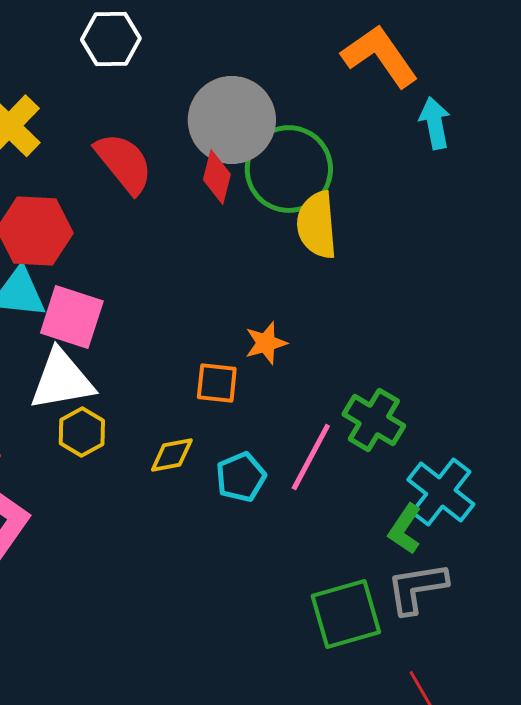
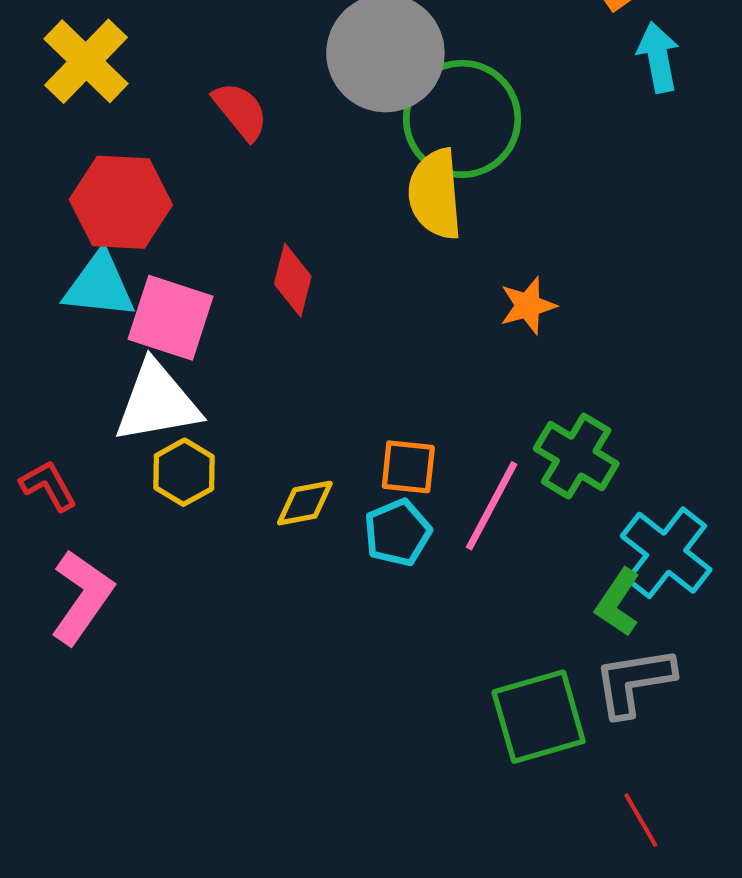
red semicircle: (124, 163) -> (240, 111), size x0.7
red diamond: (217, 177) -> (293, 280), moved
yellow semicircle: (317, 225) -> (435, 194), moved
orange star: (266, 343) -> (528, 306), moved
orange square: (217, 383) -> (408, 467), moved

